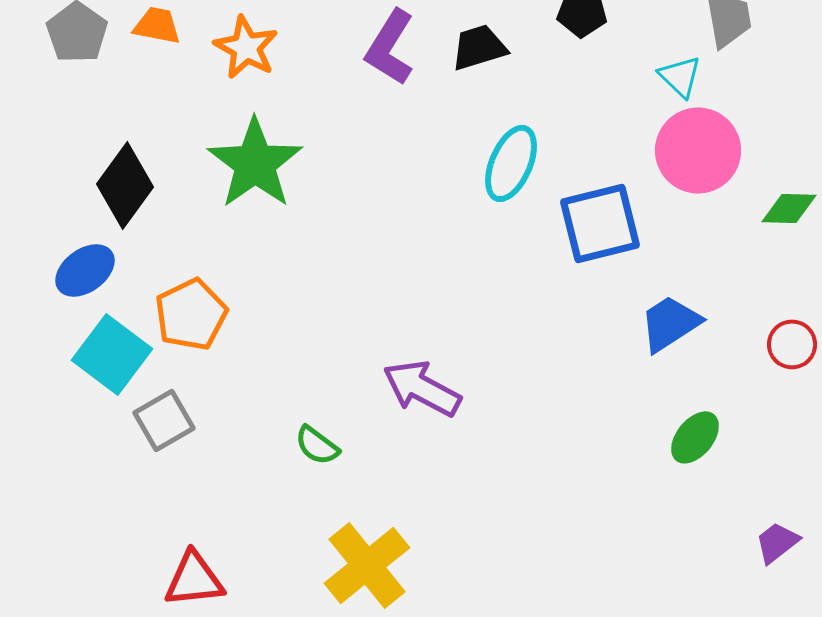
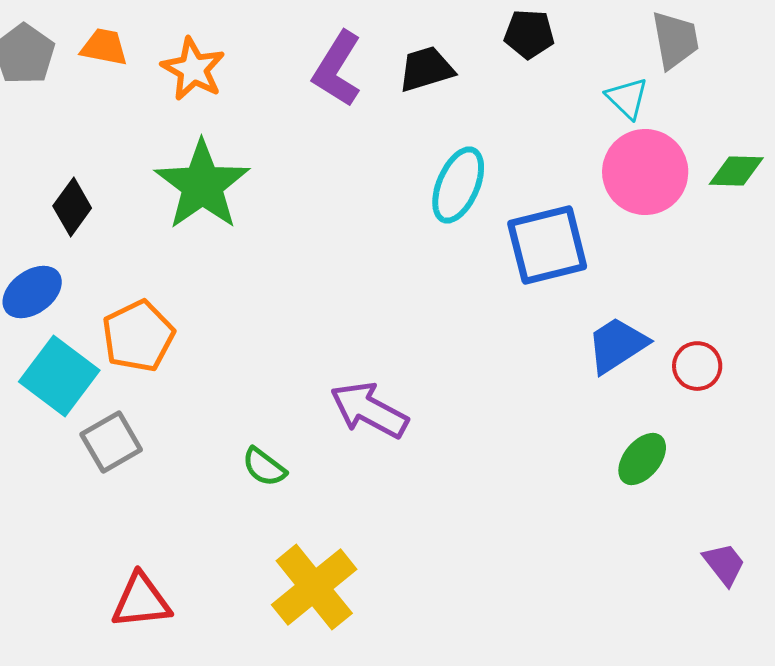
black diamond: (125, 185) -> (72, 207), size x0.7
green diamond: (789, 208) -> (736, 171), moved
red circle: (792, 344) -> (697, 366), moved
purple trapezoid: (777, 542) -> (724, 564), turned 90

